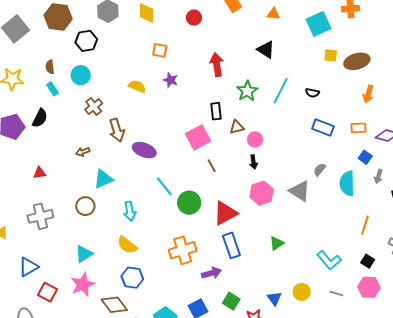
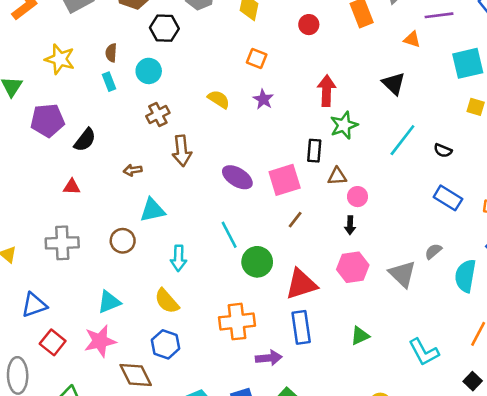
green star: (247, 91) -> (344, 125), moved
black semicircle: (40, 118) -> (85, 140), moved
purple ellipse: (144, 150) -> (237, 177), moved
brown line: (212, 166) -> (295, 220), turned 56
cyan L-shape: (329, 260) -> (424, 352), moved

